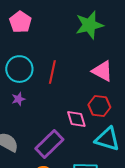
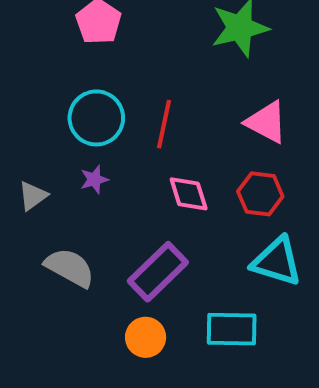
pink diamond: (76, 119) -> (189, 194), moved

